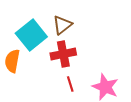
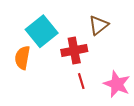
brown triangle: (62, 25) -> (99, 25), moved

